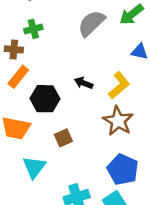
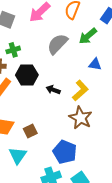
black hexagon: (45, 99) -> (27, 75), moved
brown square: (63, 138) -> (30, 131), moved
blue pentagon: (123, 169) -> (65, 152), moved

